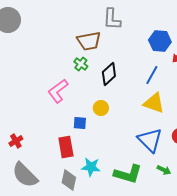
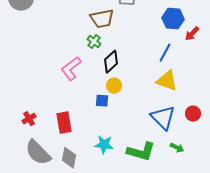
black diamond: (109, 74) -> (111, 62), moved
blue square: (80, 123) -> (102, 101), moved
red rectangle: (66, 147) -> (64, 123), moved
gray diamond: (69, 180) -> (69, 158), moved

